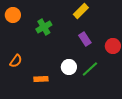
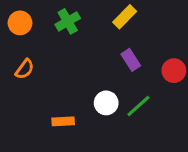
green cross: (44, 27) -> (68, 21), moved
orange semicircle: (16, 61) -> (25, 69), moved

